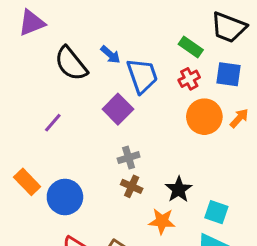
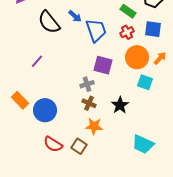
purple square: (118, 109) -> (103, 65), moved, turned -30
cyan square: (216, 212) -> (145, 82), moved
orange star: (162, 221) -> (94, 126), moved

